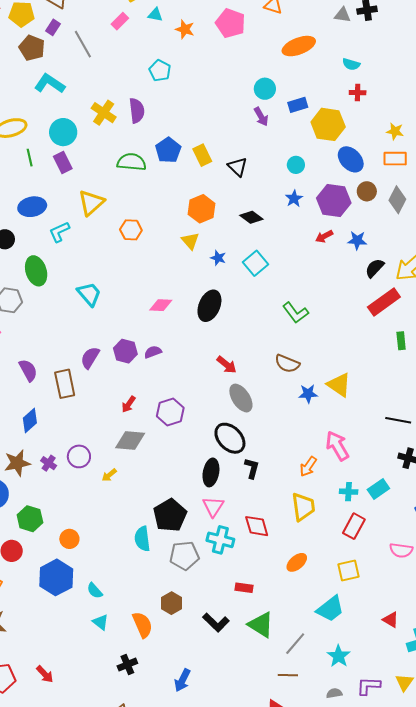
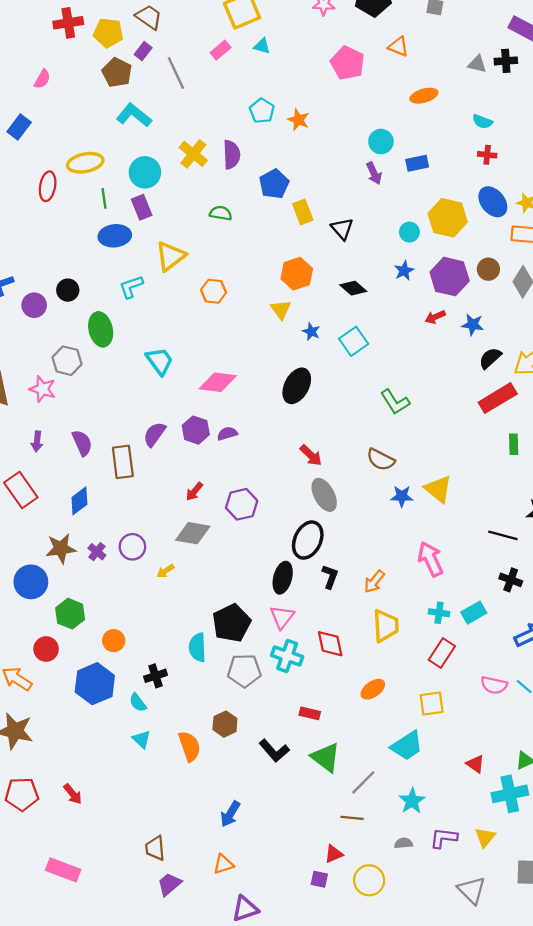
orange star: (185, 29) -> (298, 120), moved
orange ellipse: (299, 46) -> (424, 96), size x0.7
yellow hexagon: (328, 124) -> (448, 218), moved
blue pentagon: (168, 150) -> (274, 184), moved
blue ellipse: (351, 159) -> (493, 202), moved
green semicircle: (132, 162) -> (221, 213), size x0.7
blue ellipse: (32, 207) -> (115, 236), moved
pink diamond: (161, 305) -> (218, 382), moved, size x1.4
black ellipse: (230, 438) -> (308, 540), turned 64
orange arrow: (308, 467) -> (374, 582), moved
black cross: (127, 665) -> (156, 676), moved

